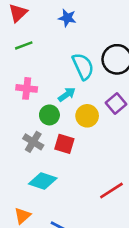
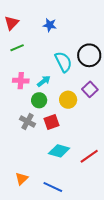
cyan arrow: (67, 95) -> (44, 81), moved
red square: (64, 144) -> (52, 122), turned -35
cyan diamond: (43, 181) -> (59, 151), moved

